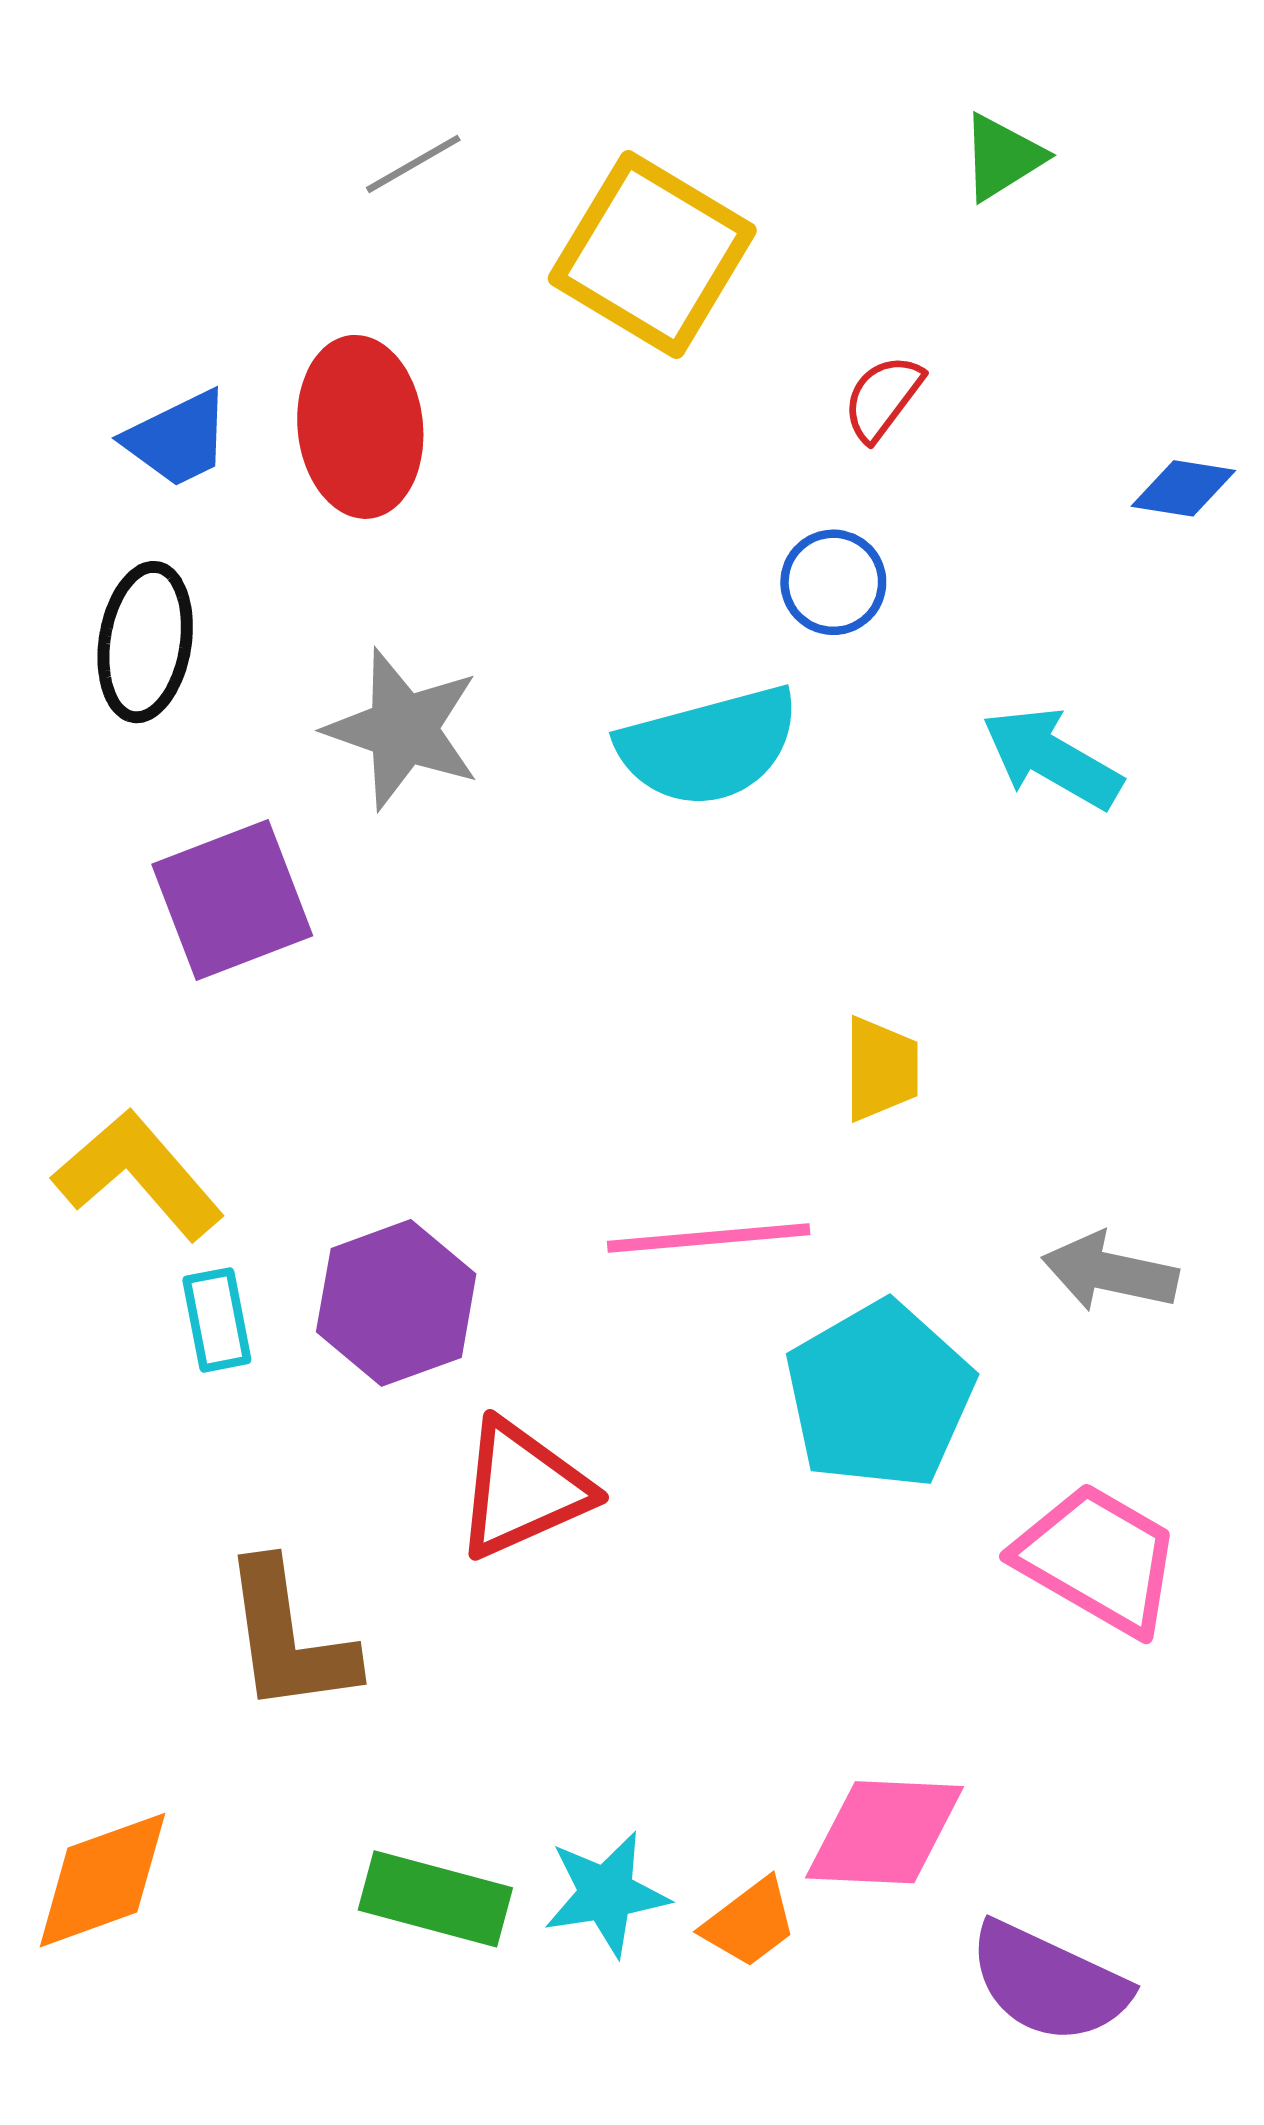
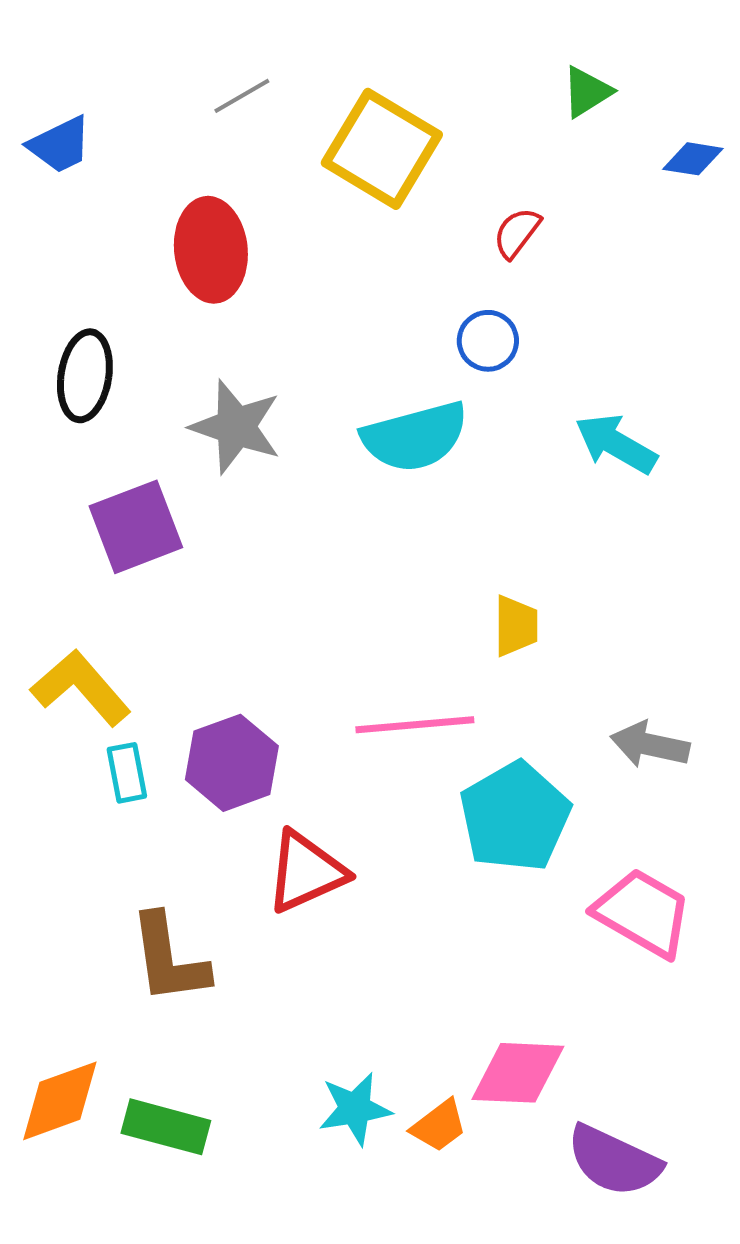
blue trapezoid: (178, 439) -> (60, 145), moved
blue diamond: (1183, 488) -> (693, 159), moved
green rectangle: (435, 1899) -> (166, 1127), moved

